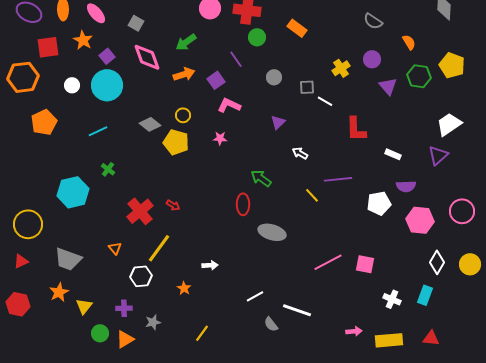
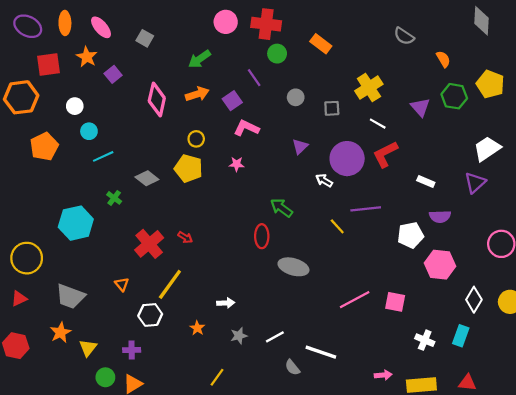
pink diamond: (147, 57) -> (157, 100), moved, turned 32
purple circle: (372, 59) -> (347, 159), moved, size x1.8
yellow cross: (341, 68) -> (369, 87), size x1.4
cyan circle: (107, 85) -> (89, 131), moved, size x0.5
white line: (325, 101) -> (378, 124), moved
gray diamond: (150, 124) -> (147, 178), moved
red L-shape: (356, 129) -> (385, 154), turned 64
pink hexagon: (420, 220) -> (440, 265), moved
gray star: (153, 322) -> (239, 336), moved

